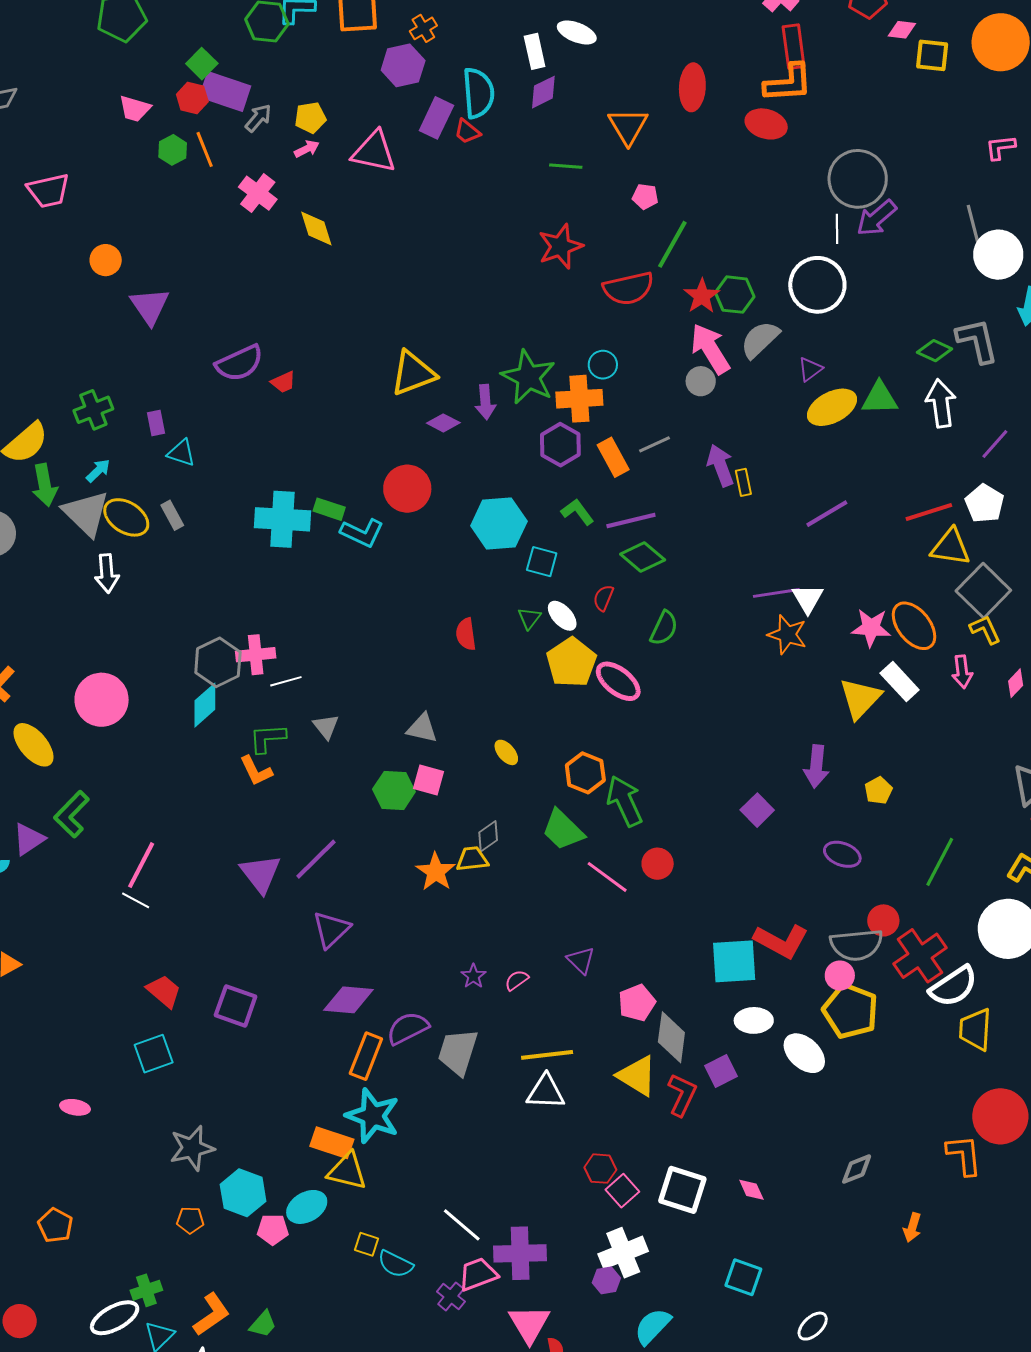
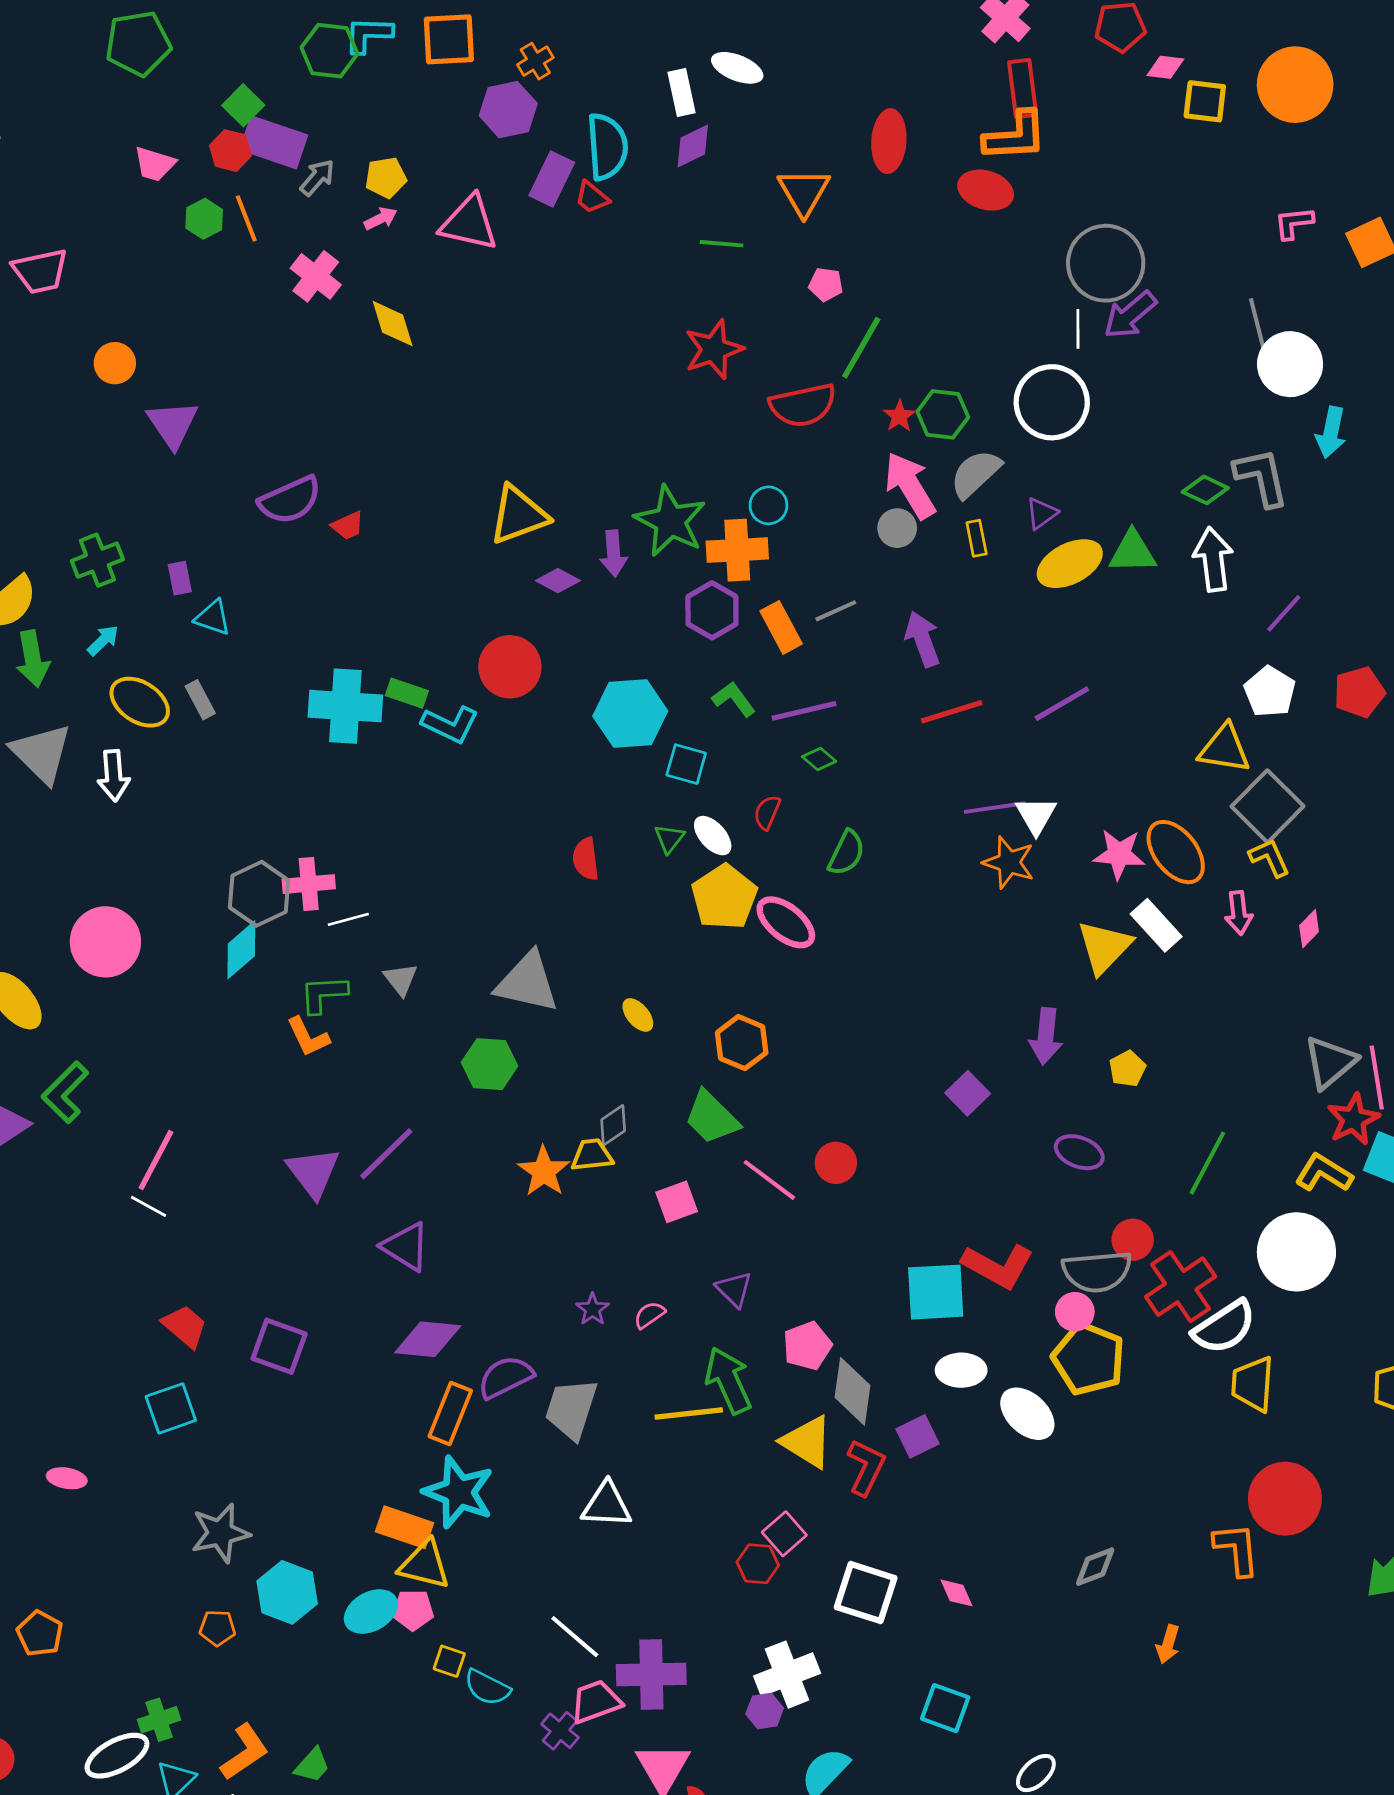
red star: (702, 296) -> (899, 416), size x0.7
yellow rectangle: (743, 482) -> (977, 538), moved
red line: (929, 512) -> (952, 712), moved
gray triangle: (86, 513) -> (42, 753), moved
green diamond: (643, 557) -> (819, 759), size x0.6
gray triangle: (422, 728) -> (527, 982), size x1.6
pink square: (428, 780) -> (677, 1202), moved, turned -36
green arrow: (625, 801) -> (728, 1380), moved
purple triangle: (331, 930) -> (406, 1247), turned -45
white triangle: (546, 1092) -> (607, 1505), moved
pink square: (622, 1191) -> (784, 1534), moved
pink pentagon: (273, 1229) -> (413, 1610), moved

